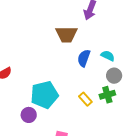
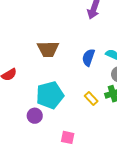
brown trapezoid: (66, 34) -> (48, 49), moved

